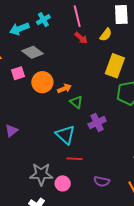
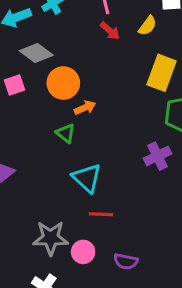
orange circle: (42, 82) -> (63, 83), moved
green triangle: (76, 102) -> (66, 133), moved
purple cross: (97, 123) -> (157, 156), moved
purple semicircle: (102, 181) -> (126, 261), moved

